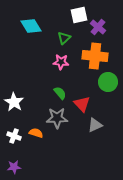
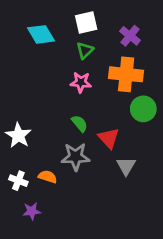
white square: (79, 15) -> (86, 22), moved
gray triangle: (95, 125) -> (126, 166), turned -35
purple star: (14, 167) -> (32, 211), moved

